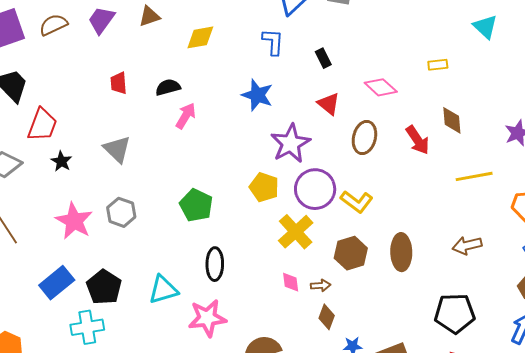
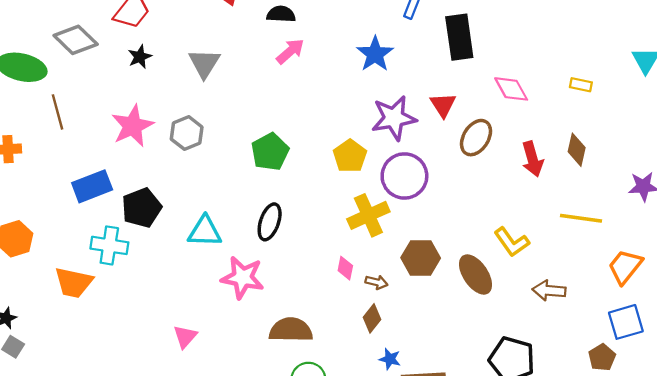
black rectangle: (323, 58) -> (459, 37), size x2.0
red triangle: (329, 104) -> (443, 105), moved
yellow L-shape: (357, 202) -> (512, 242), moved
brown ellipse: (401, 252) -> (476, 274), turned -51

